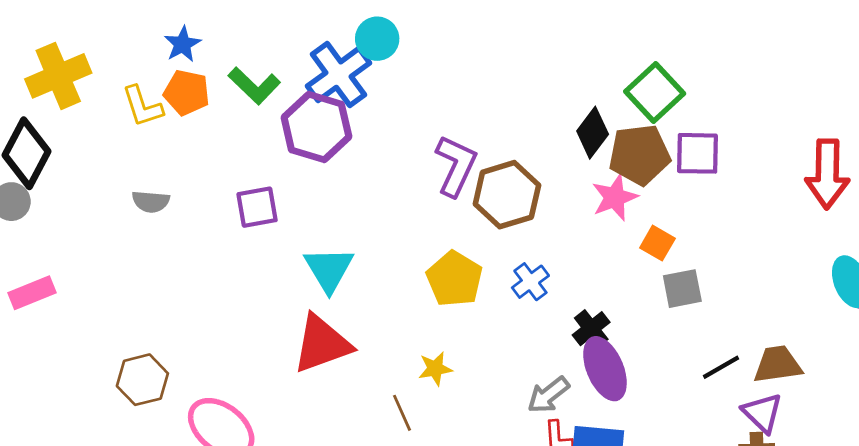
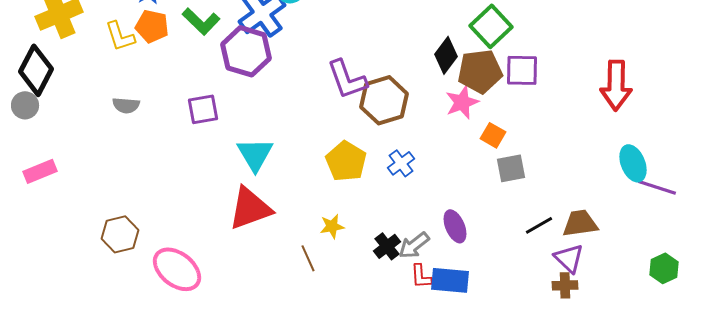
purple L-shape: (456, 166) -> (347, 79), turned 135
black cross: (591, 329) -> (387, 246), moved
purple ellipse: (605, 369) -> (455, 226), size x0.7

